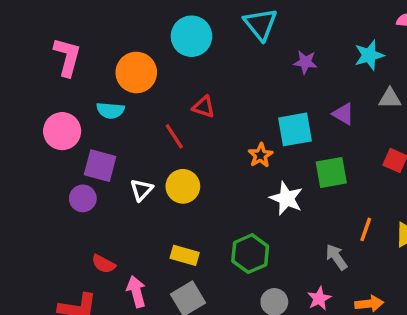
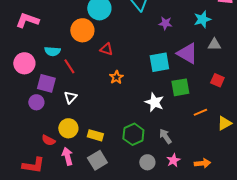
pink L-shape: (67, 57) -> (27, 20), turned -85
orange circle: (136, 72) -> (82, 30), moved
purple triangle: (343, 114) -> (187, 53), size x1.6
red line: (174, 136) -> (69, 66), moved
orange star: (261, 155) -> (116, 77), moved
yellow circle: (183, 186) -> (68, 128), moved
orange line: (366, 229) -> (200, 112), moved, turned 48
gray arrow: (336, 257) -> (165, 136), moved

